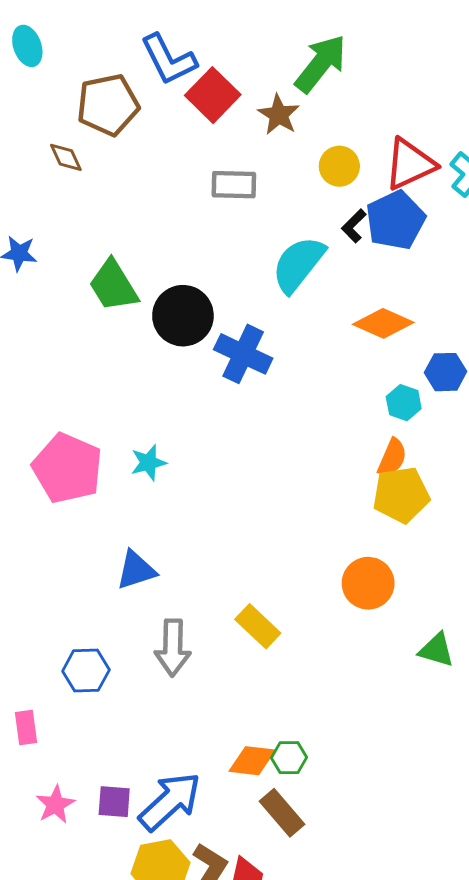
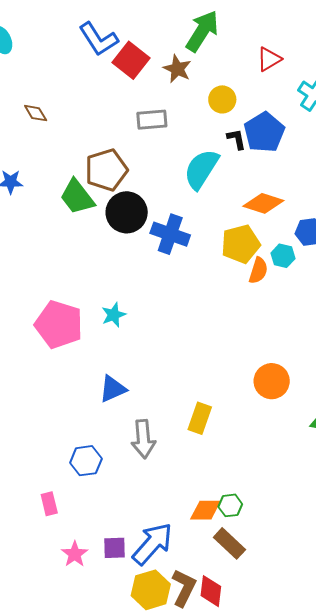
brown pentagon: (108, 105) -> (106, 170), moved
red triangle: (410, 164) -> (269, 59), moved, size x0.7
black L-shape: (354, 226) -> (236, 139), turned 130
orange semicircle: (392, 457) -> (258, 270), moved
yellow pentagon: (401, 495) -> (241, 244), moved
yellow rectangle: (258, 626) -> (200, 418), turned 72

